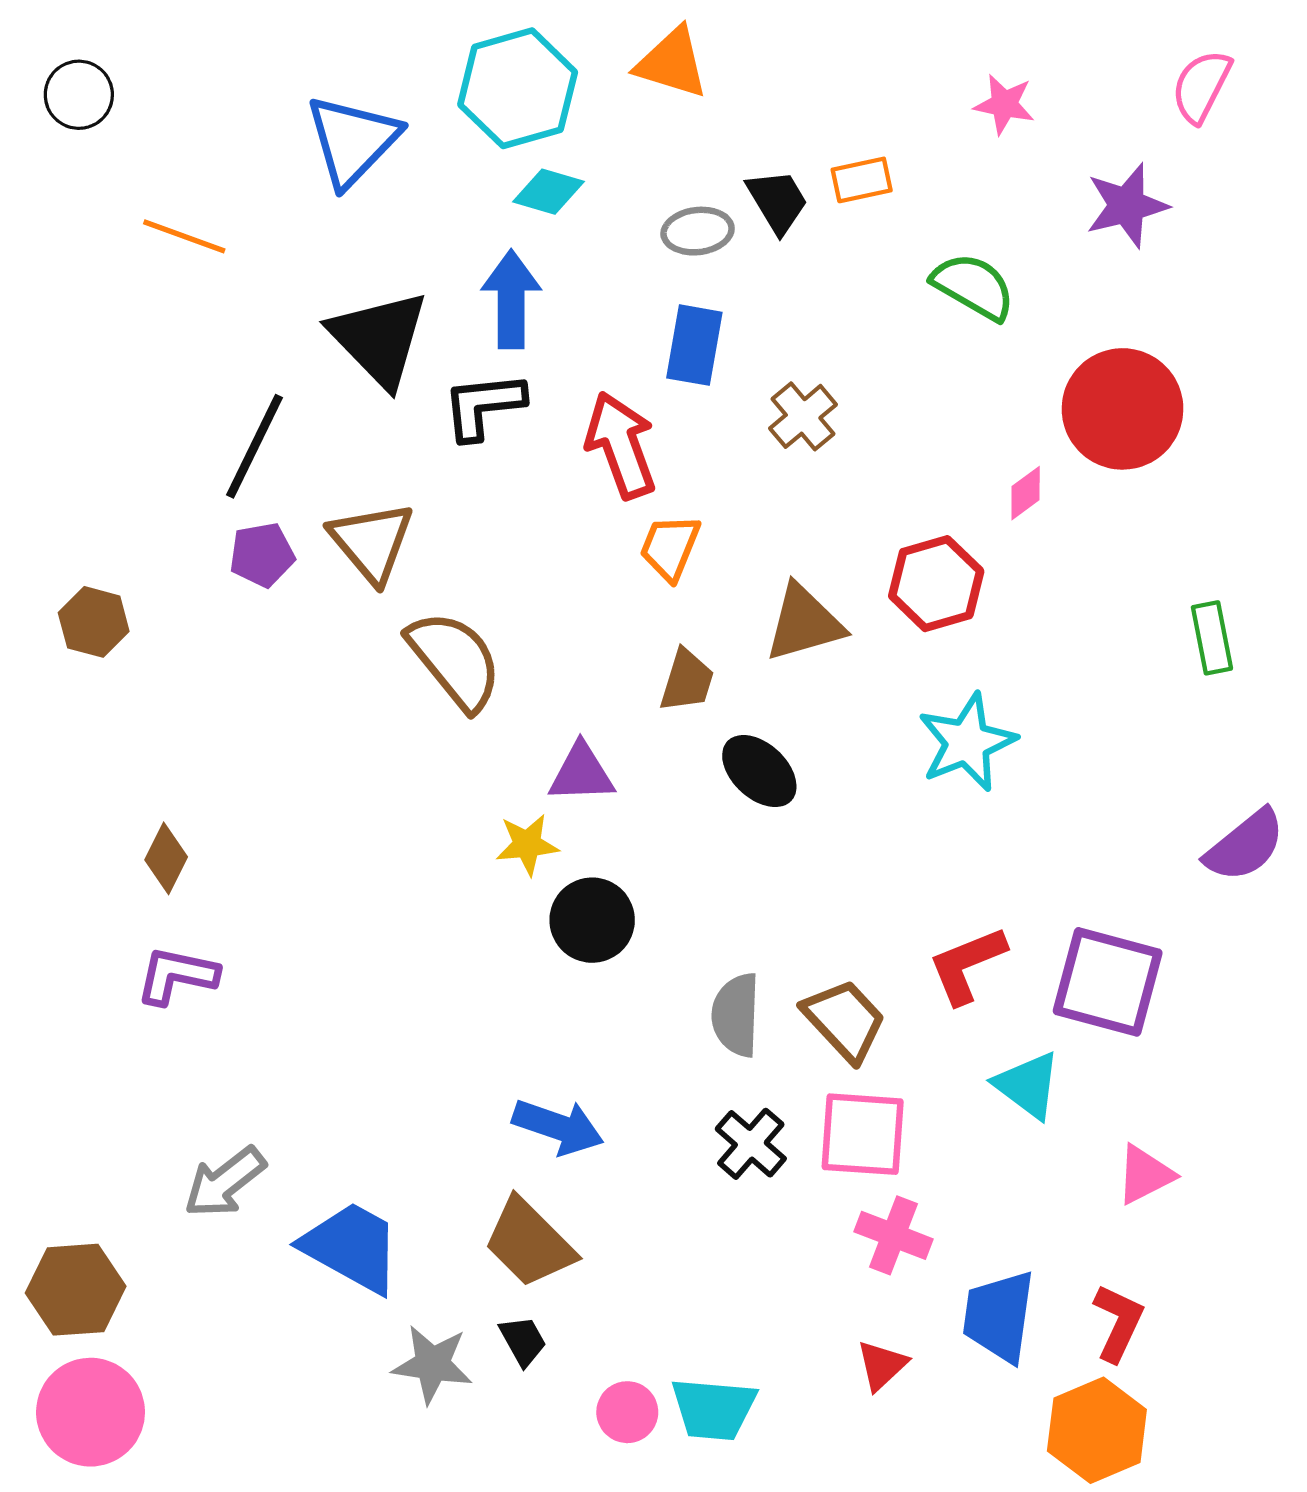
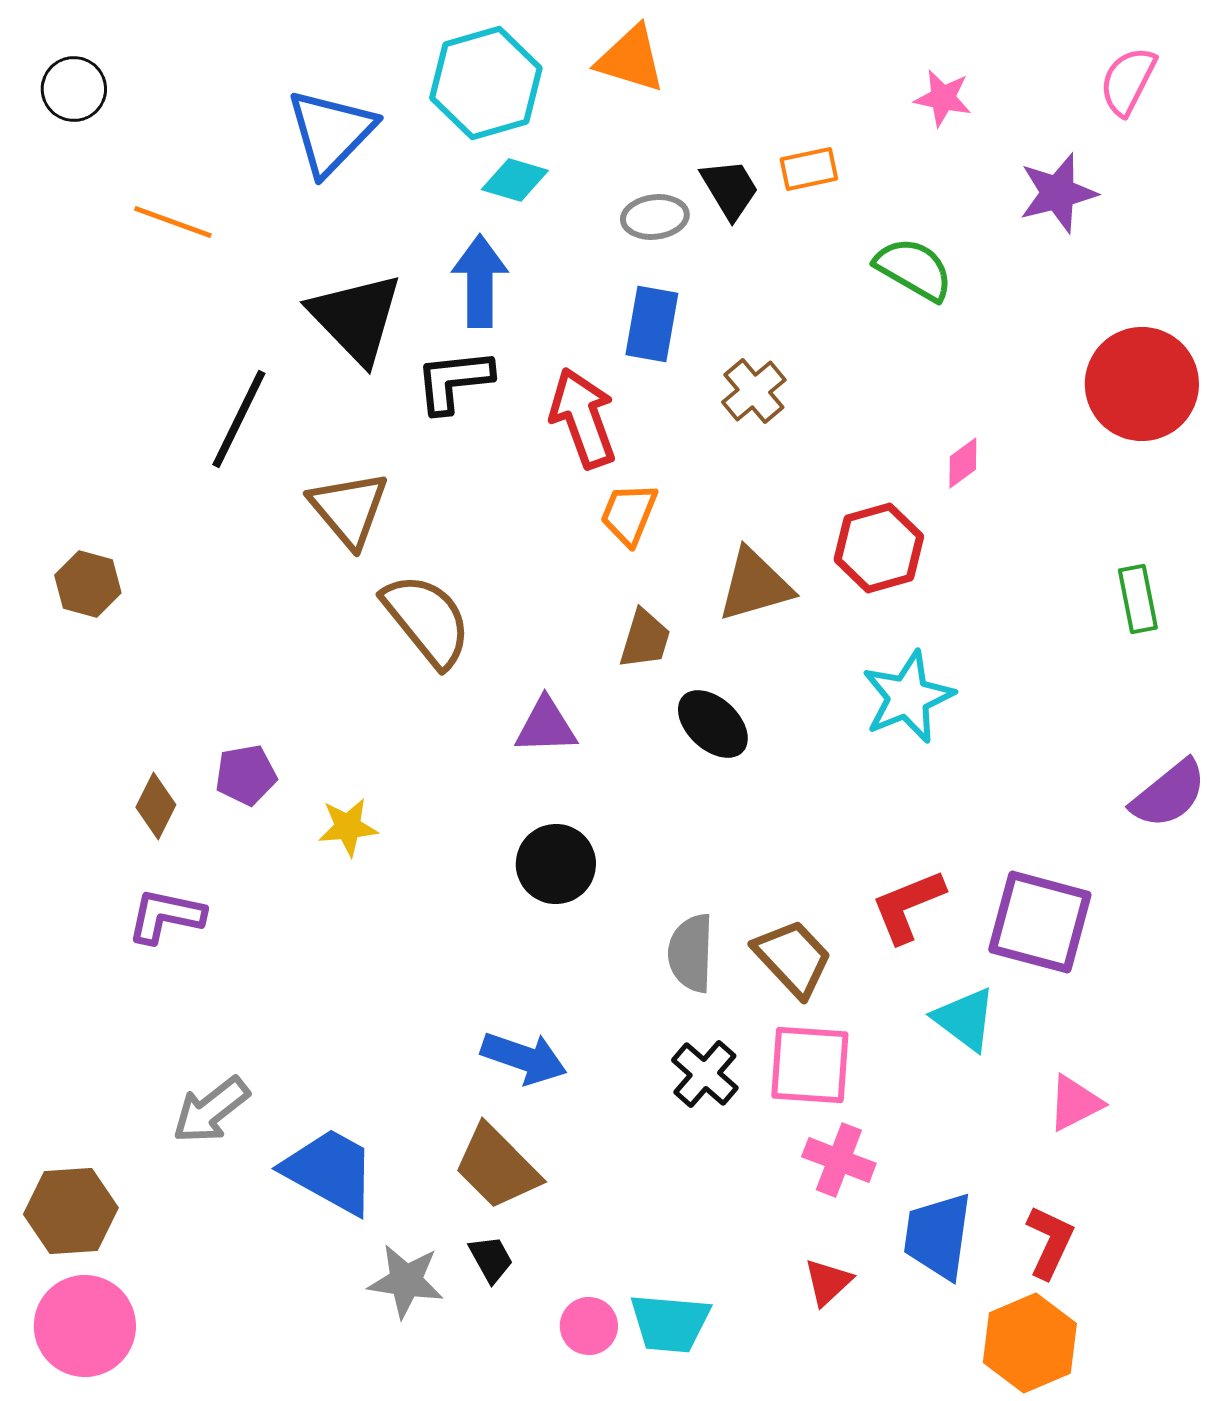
red circle: (1123, 409) -> (1142, 384), moved
purple pentagon: (262, 555) -> (246, 775), moved
yellow star: (527, 845) -> (348, 827), moved

